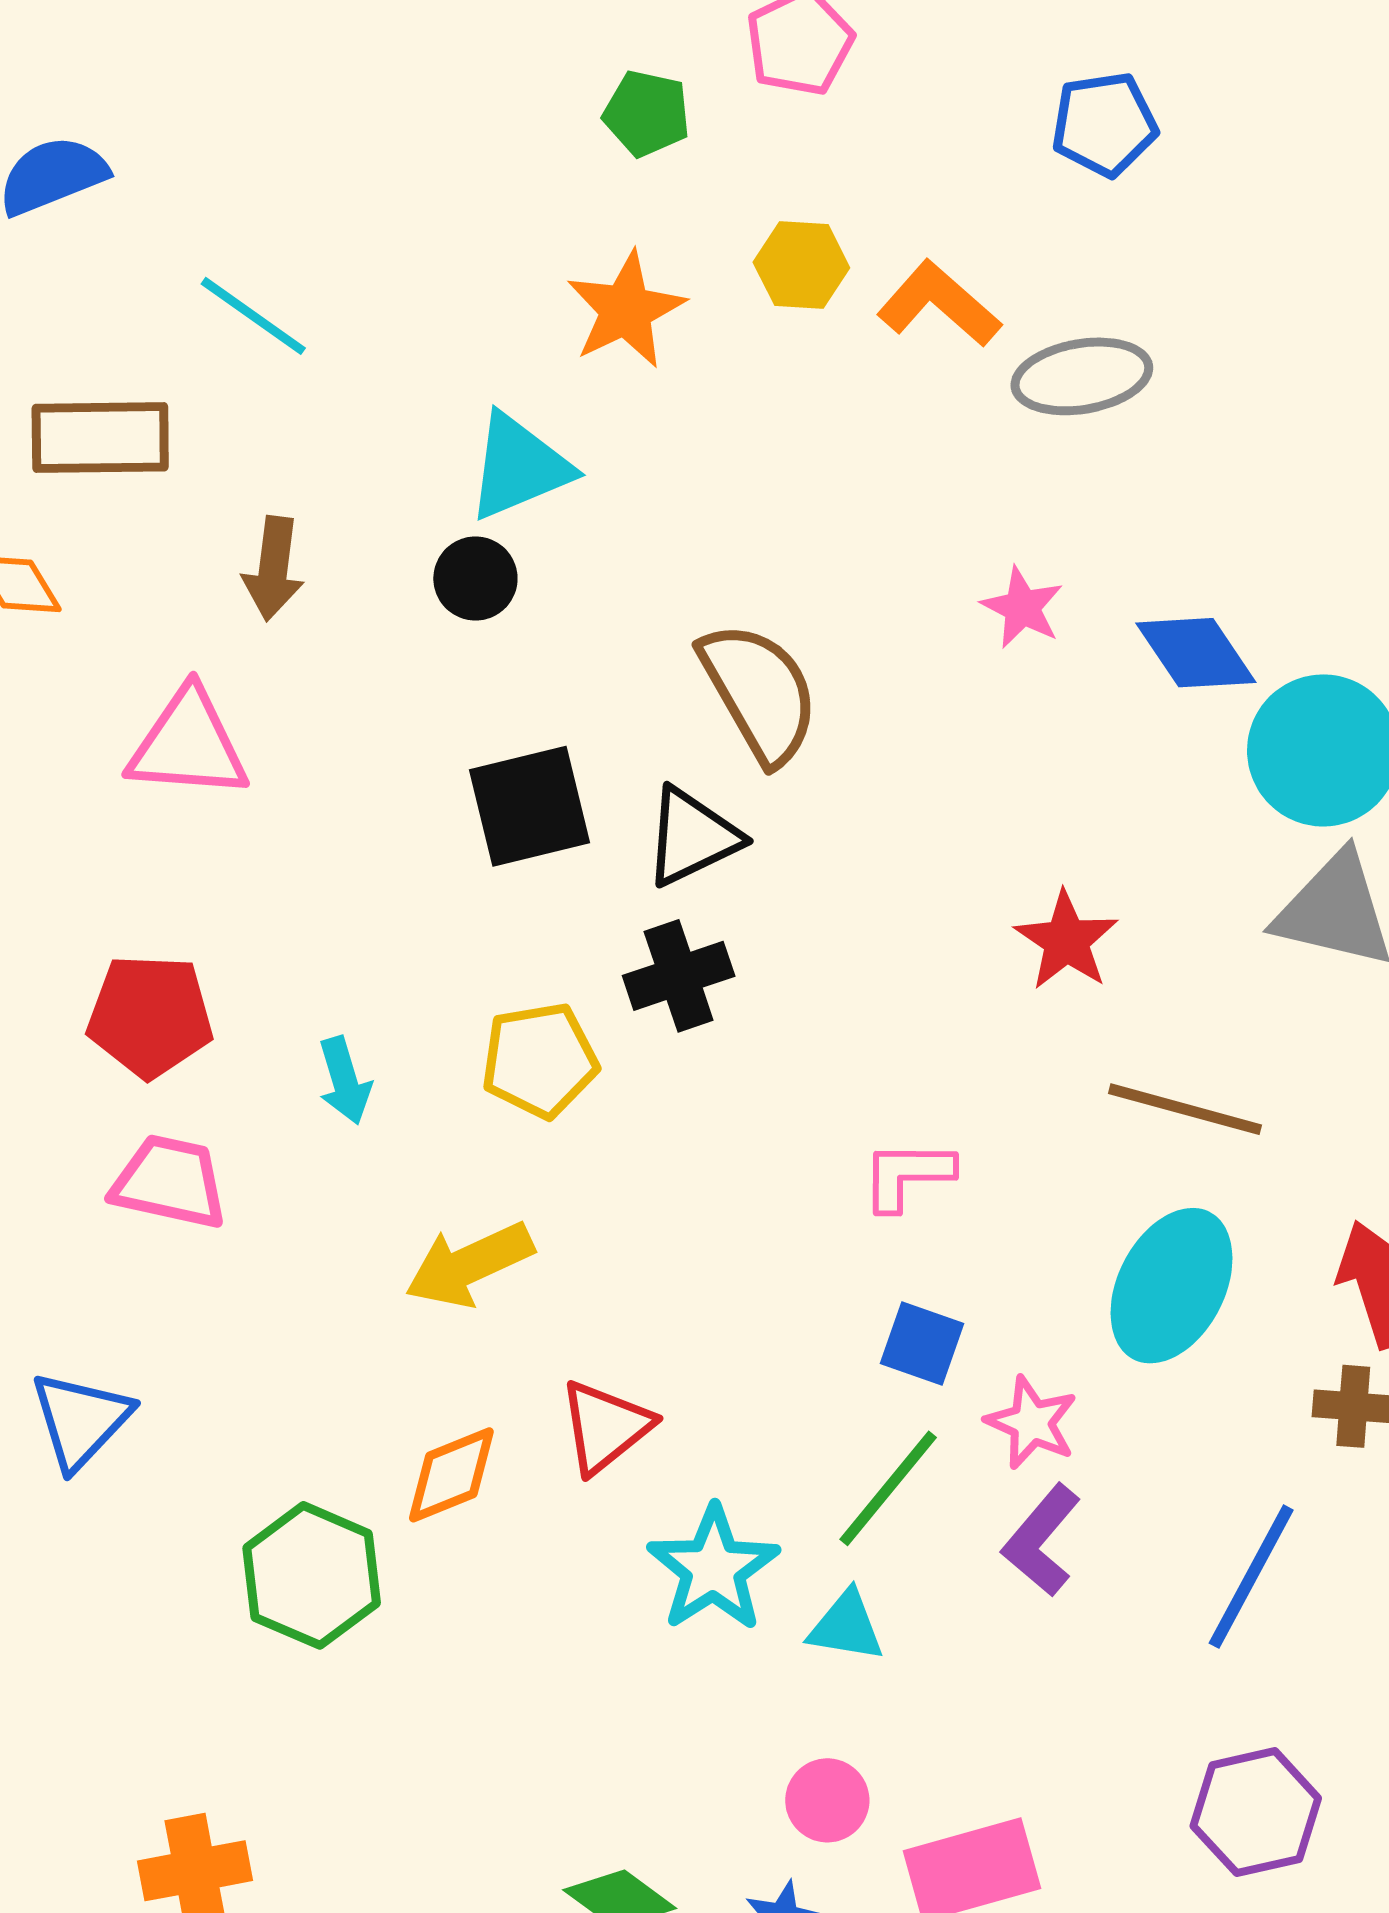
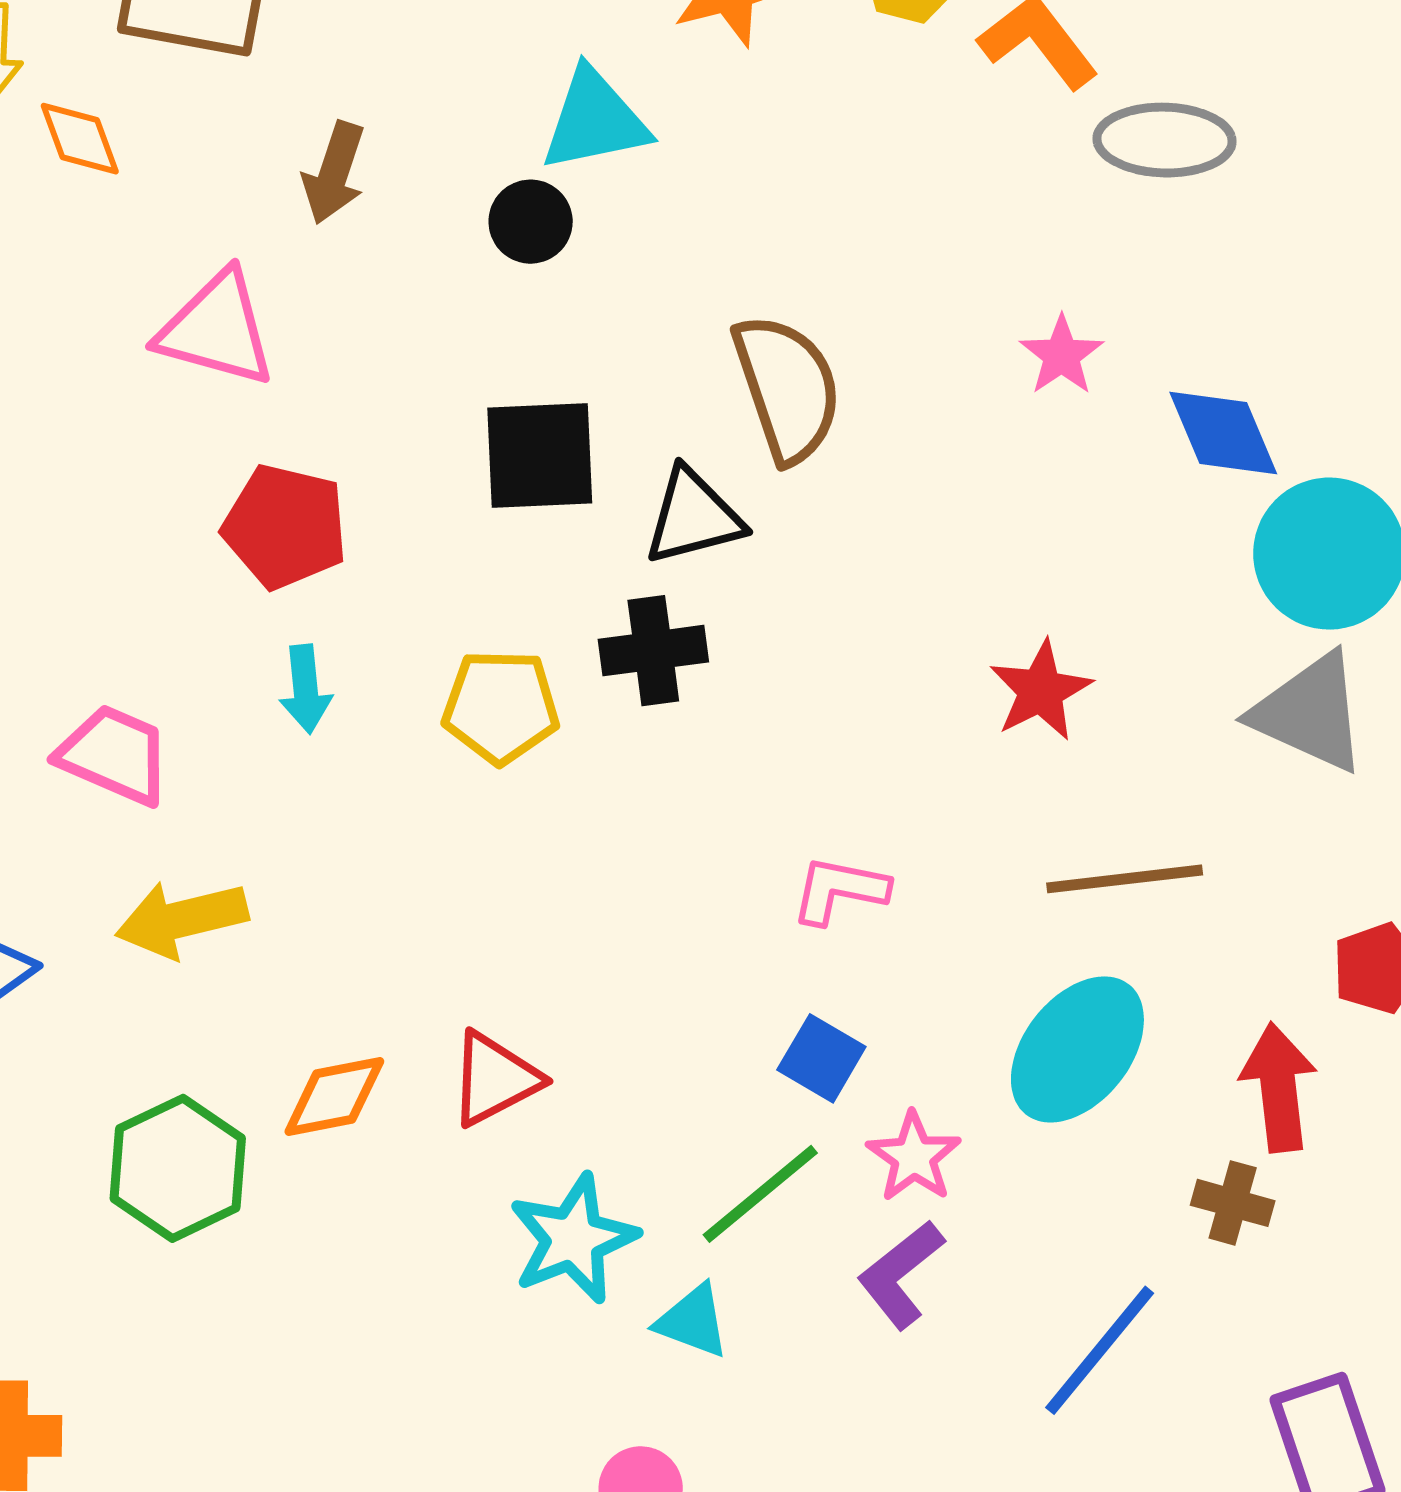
red pentagon: (150, 1016) -> (285, 527), moved
brown line: (1185, 1109) -> (1125, 879), turned -33
yellow arrow: (469, 1265) -> (182, 919), moved

